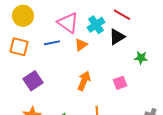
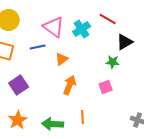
black triangle: (117, 37) -> (125, 42), moved
orange triangle: (81, 45) -> (62, 59), moved
green star: (141, 58) -> (113, 62), moved

